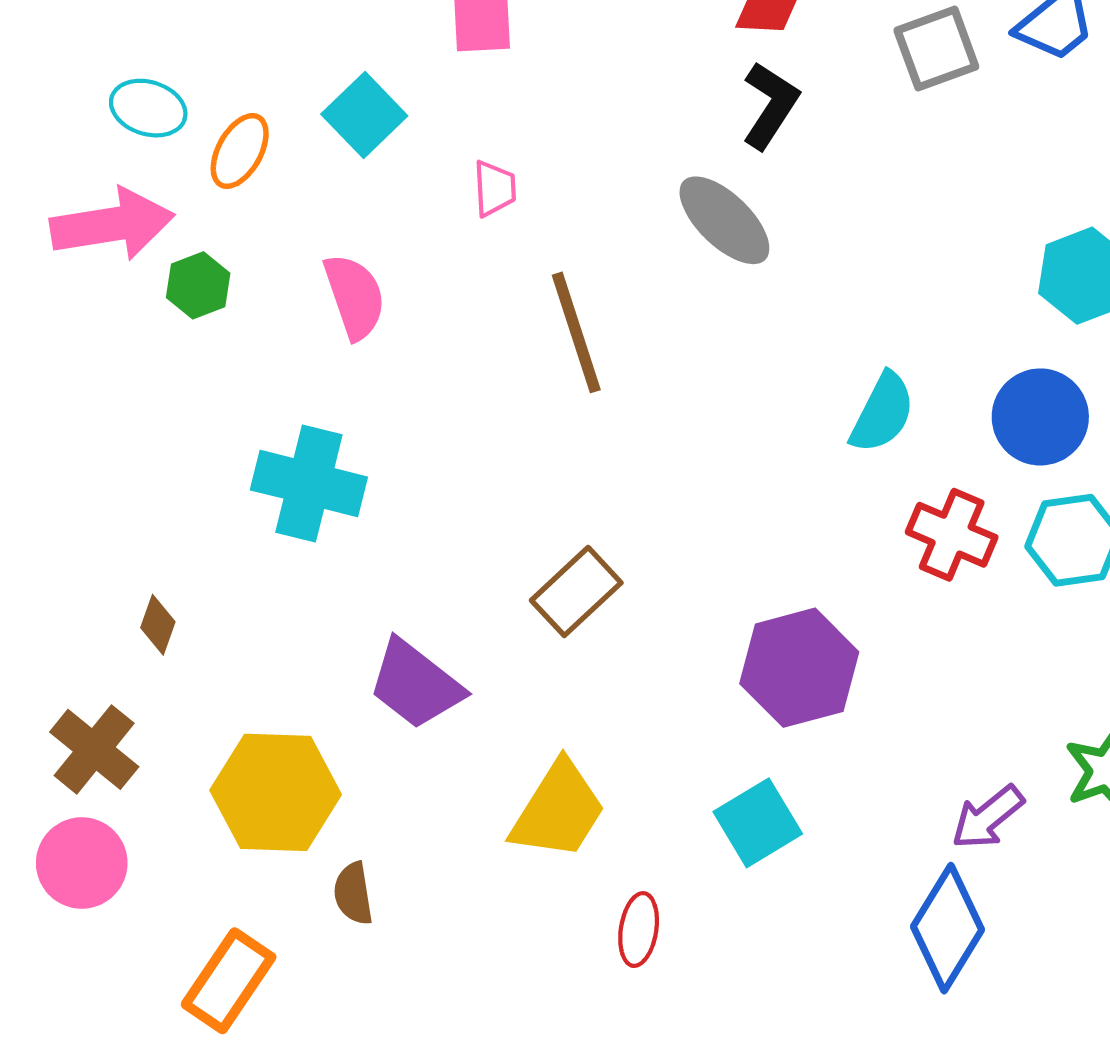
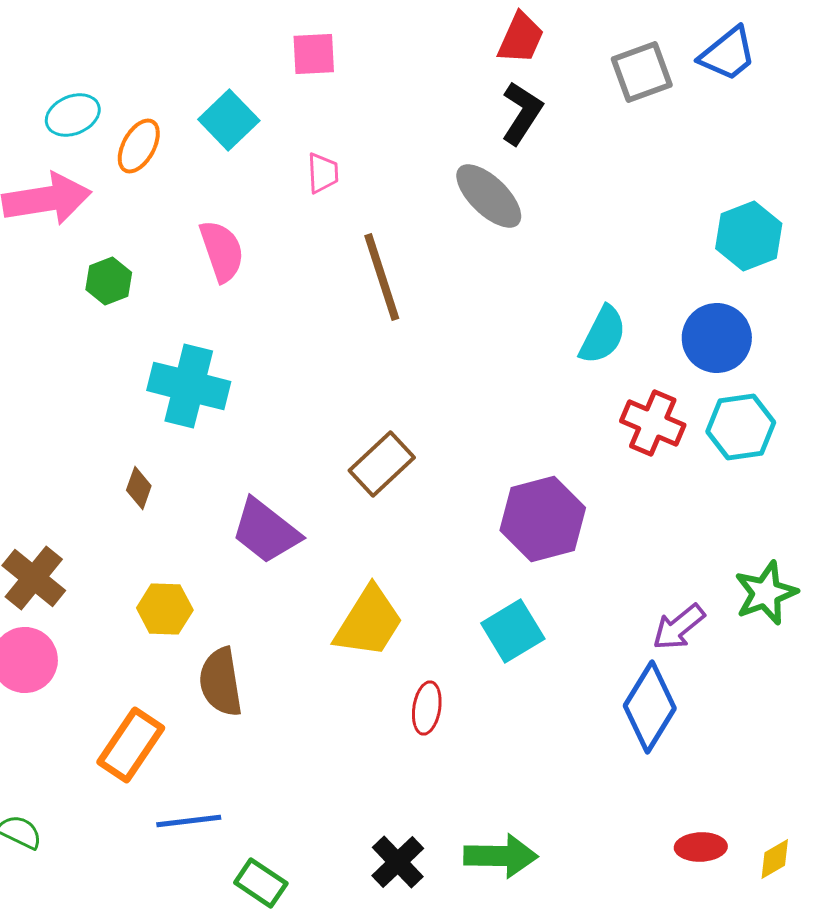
cyan ellipse: (148, 108) -> (73, 115), turned -40
green hexagon: (198, 285) -> (109, 281), moved
brown diamond: (158, 625) -> (139, 488), moved
yellow hexagon: (276, 792) -> (165, 609), size x0.6
brown semicircle: (353, 893) -> (221, 682), size x1.5

